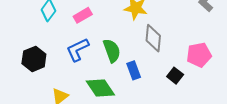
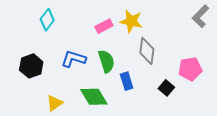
pink rectangle: (83, 15) -> (104, 26), moved
blue L-shape: (78, 50) -> (74, 59), turned 40

